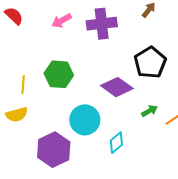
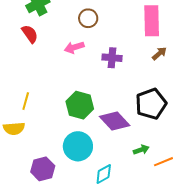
purple cross: (102, 24) -> (112, 58), size x0.7
green hexagon: (59, 74) -> (80, 105), moved
purple hexagon: (54, 150) -> (43, 169), size x0.7

